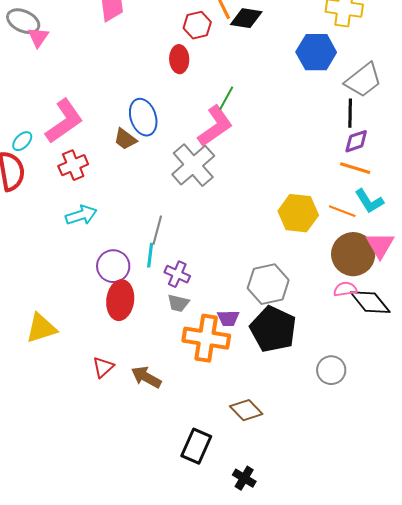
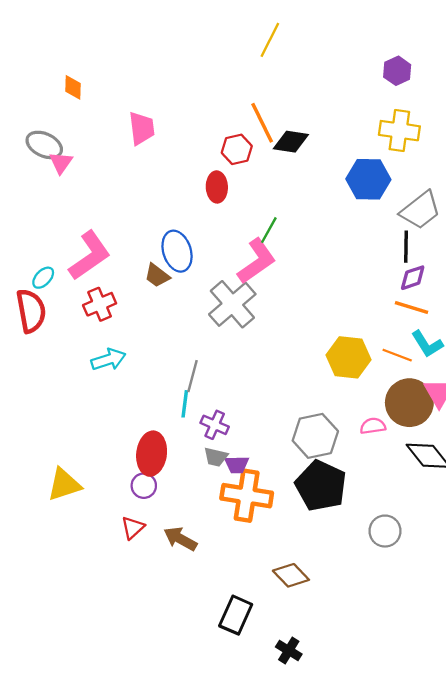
purple circle: (113, 266) -> (144, 486), moved, size x0.7
pink semicircle: (345, 289) -> (373, 426), moved
purple trapezoid: (228, 318) -> (237, 465), moved

